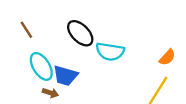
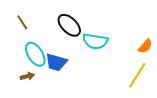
brown arrow: (50, 93) -> (27, 76), moved, turned -32

